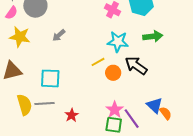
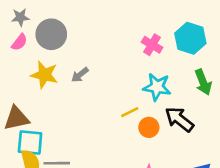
green arrow: (153, 36) -> (203, 82), turned 72
yellow star: (20, 37) -> (44, 75), moved
cyan square: (50, 78) -> (30, 142), moved

